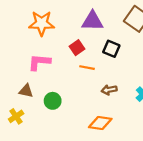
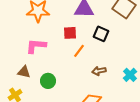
red square: (77, 48) -> (70, 33), turned 32
orange line: (87, 68) -> (79, 51), turned -64

